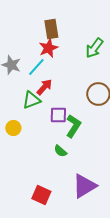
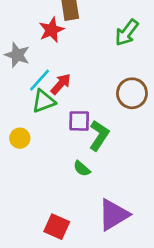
red star: (48, 48) -> (51, 30), moved
cyan line: (36, 67) -> (40, 80), moved

